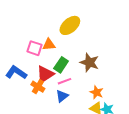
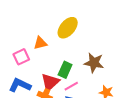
orange triangle: (49, 45) -> (40, 43), moved
pink square: (35, 48) -> (21, 57), moved, turned -35

